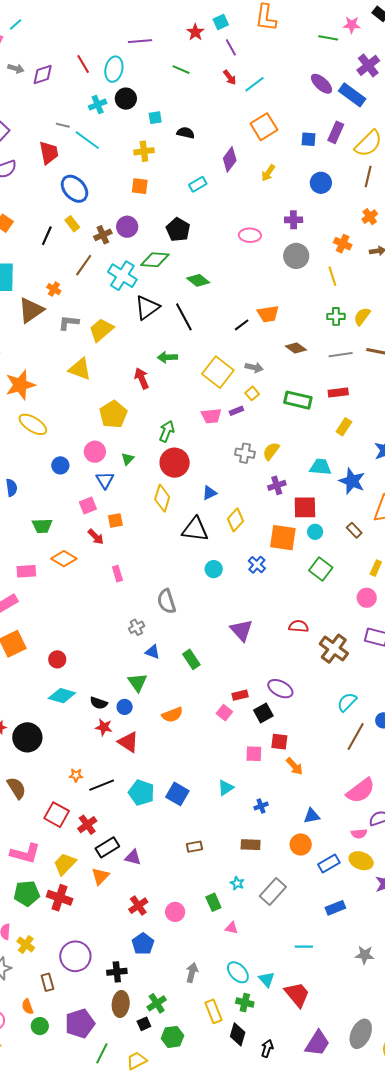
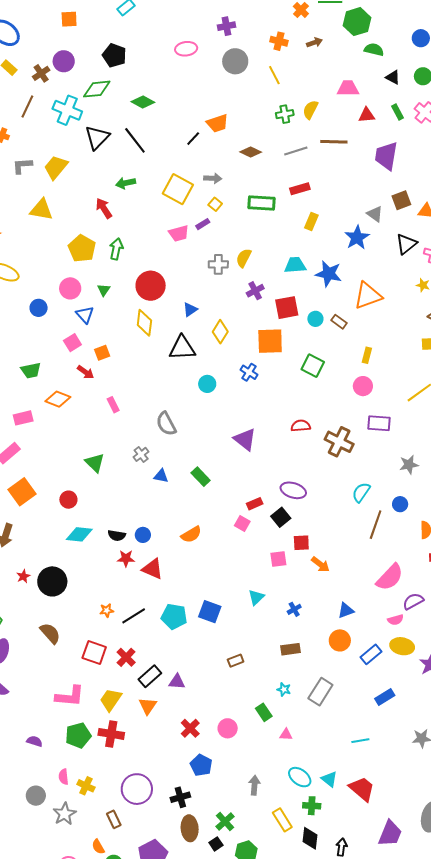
green arrow: (167, 431) -> (116, 249), moved
cyan circle: (315, 532) -> (315, 319), moved
green triangle: (137, 682) -> (95, 463), moved

